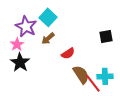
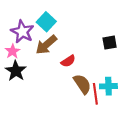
brown arrow: (48, 38) -> (46, 45), size x1.5
red line: (93, 83) -> (95, 94), turned 30

